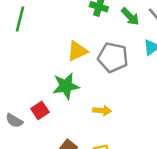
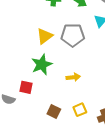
red square: (40, 110) -> (26, 87), turned -32

